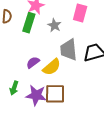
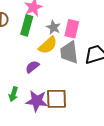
pink rectangle: (80, 13) -> (72, 29), moved
yellow semicircle: (52, 67) -> (48, 45), moved

